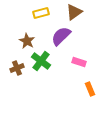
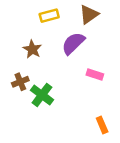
green cross: (41, 61) -> (42, 95), moved
orange rectangle: (90, 89) -> (102, 125), moved

